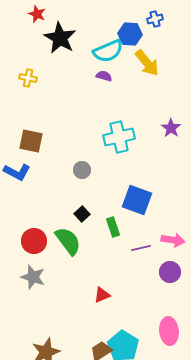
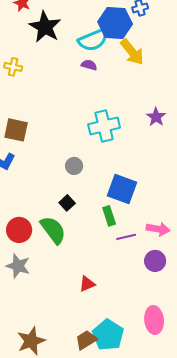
blue hexagon: (130, 34) -> (115, 23), size x1.4
gray circle: (82, 170) -> (74, 166), moved
green rectangle: (113, 227) -> (109, 216), moved

